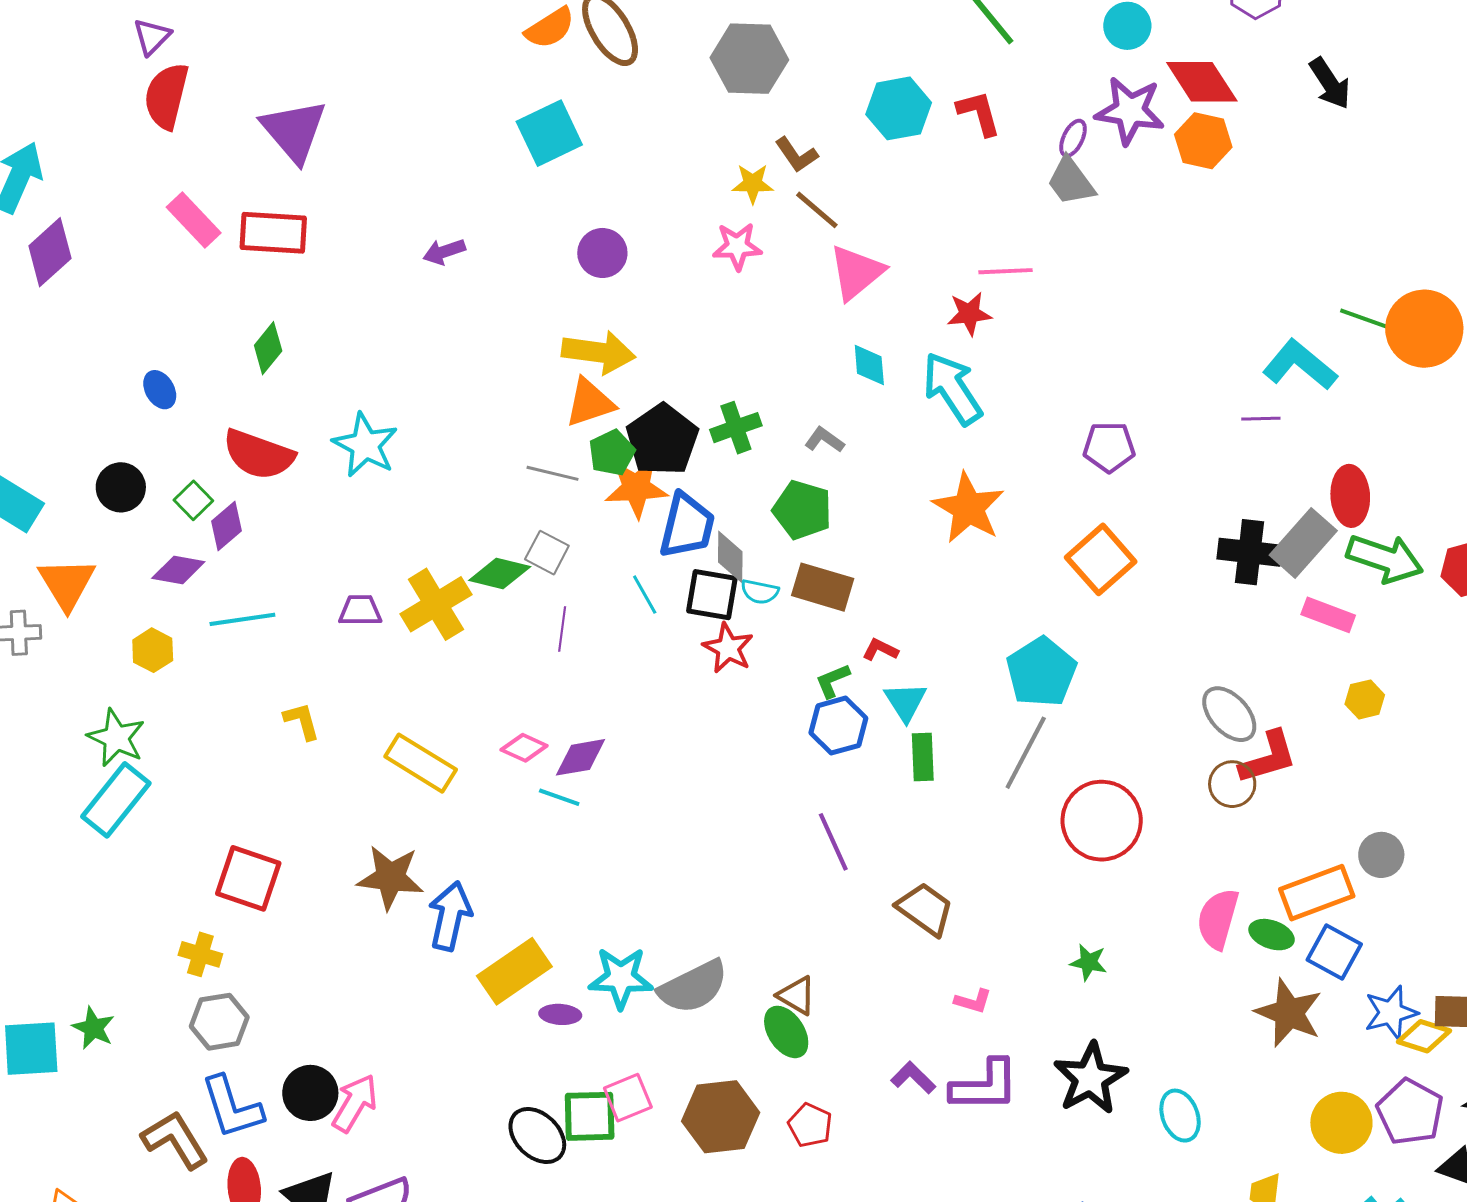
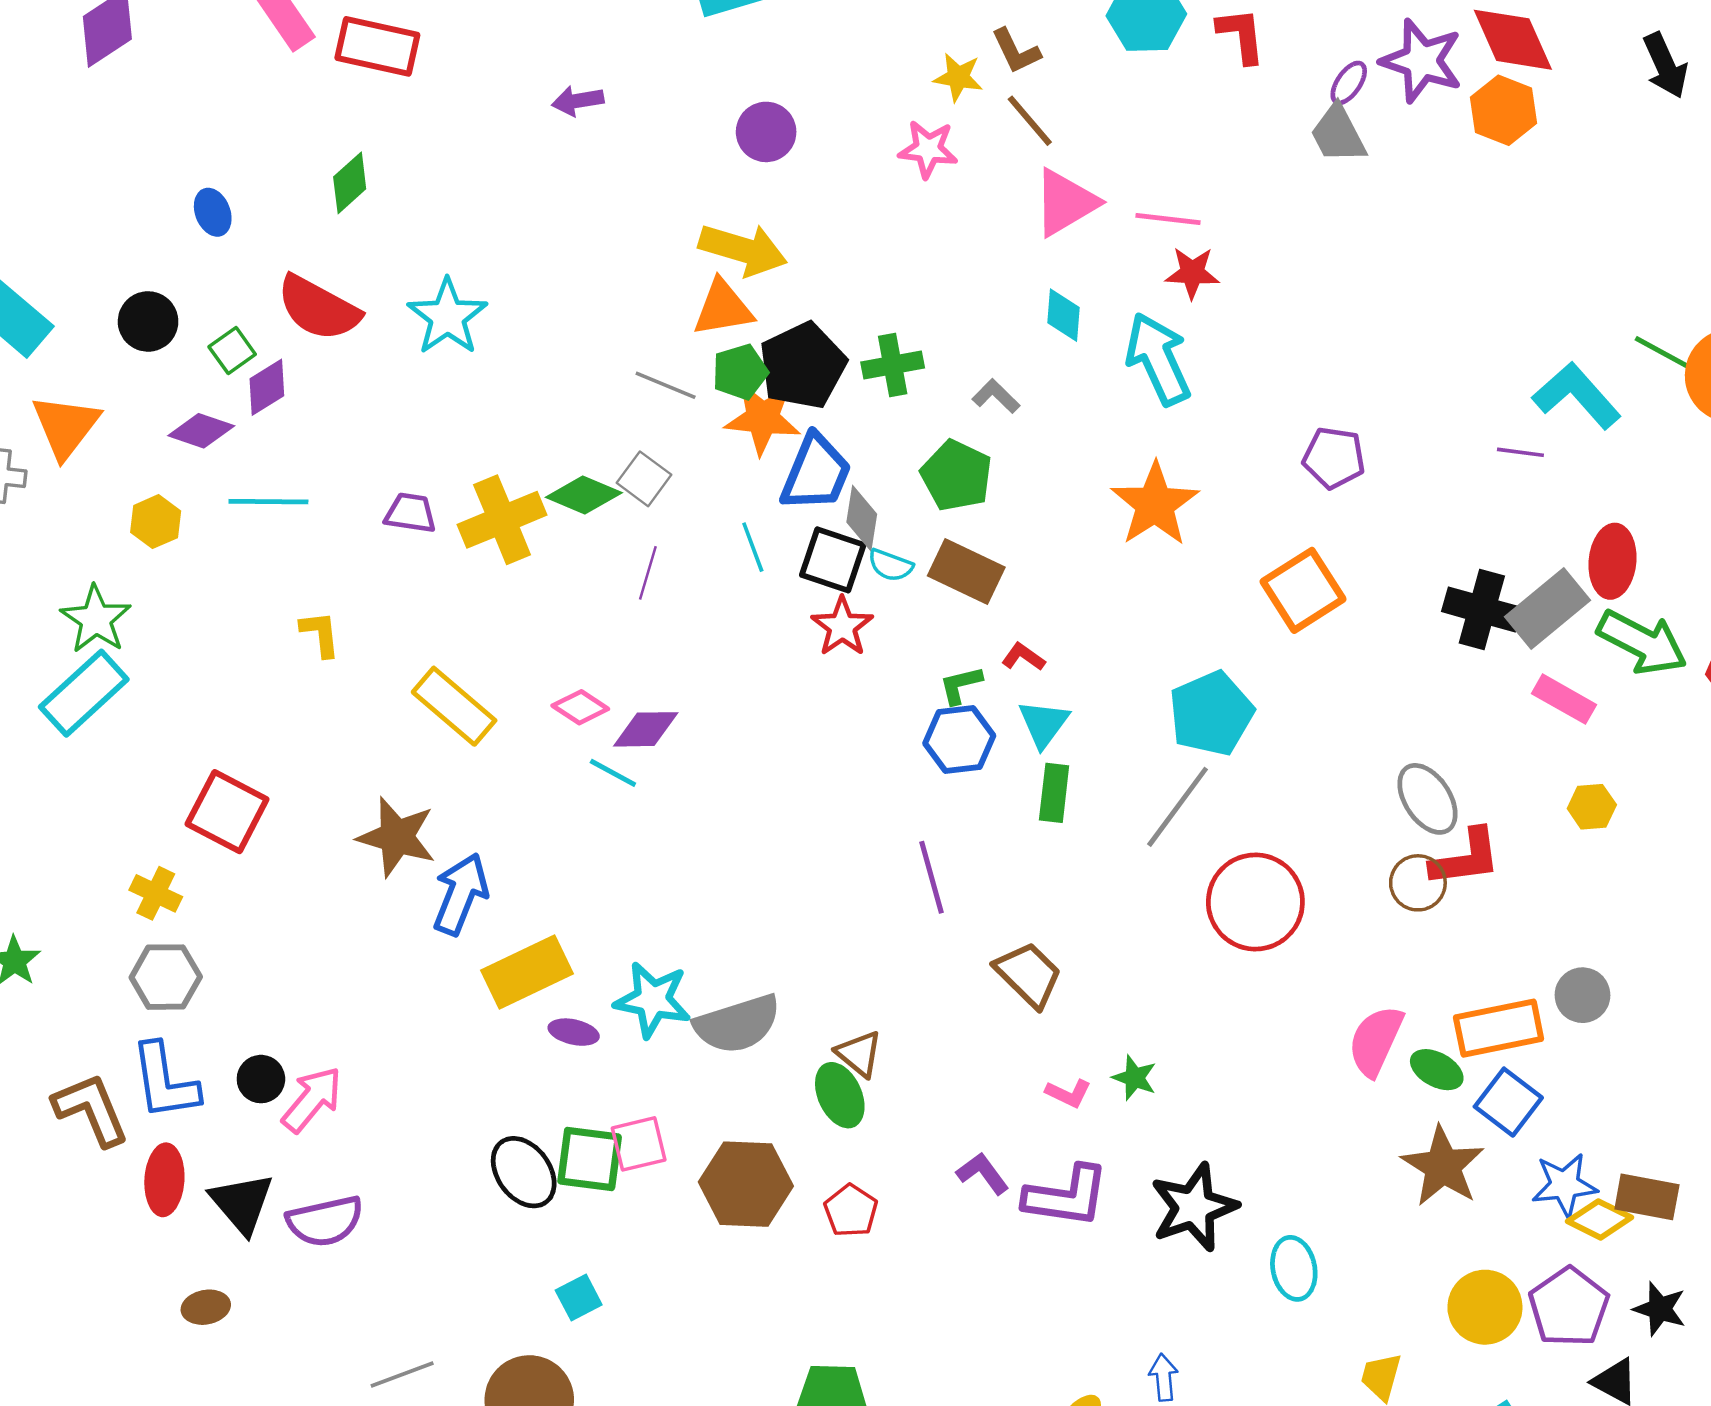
pink line: (1006, 271) -> (1168, 219), moved
green star: (1089, 962) -> (1135, 1078), moved
black circle: (310, 1093) -> (261, 1079), size x0.7

